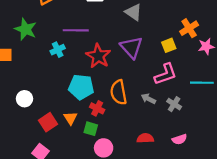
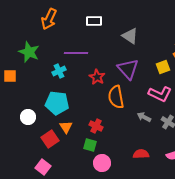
red star: (98, 56) -> (97, 77), size x0.7
pink L-shape: (166, 74) -> (160, 94), turned 45
cyan pentagon: (81, 87) -> (57, 103), moved
orange semicircle: (119, 92) -> (116, 97), moved
orange triangle: (70, 118) -> (66, 127), moved

